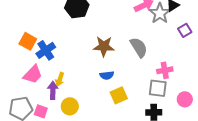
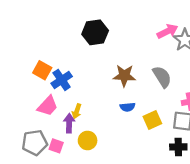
yellow square: (119, 95) -> (152, 120), moved

